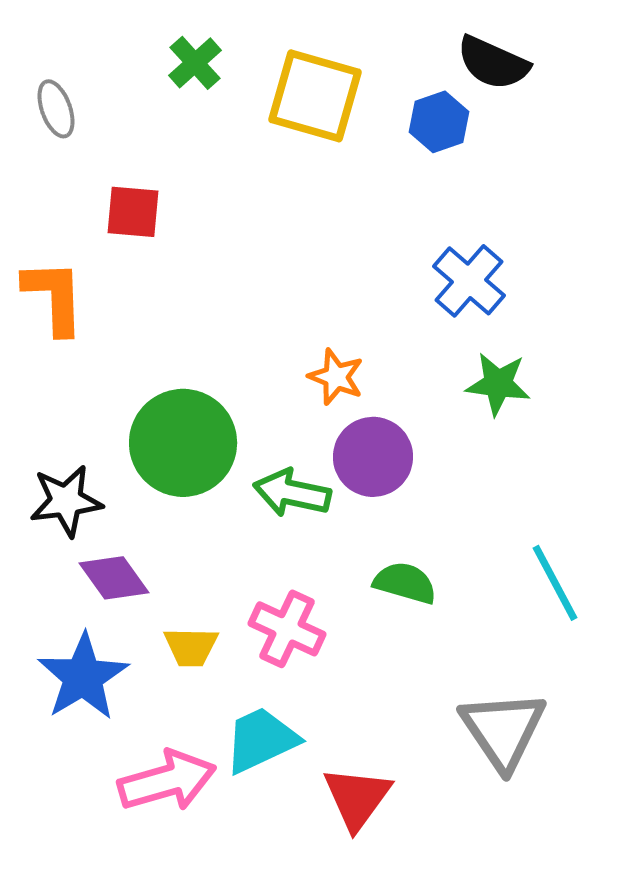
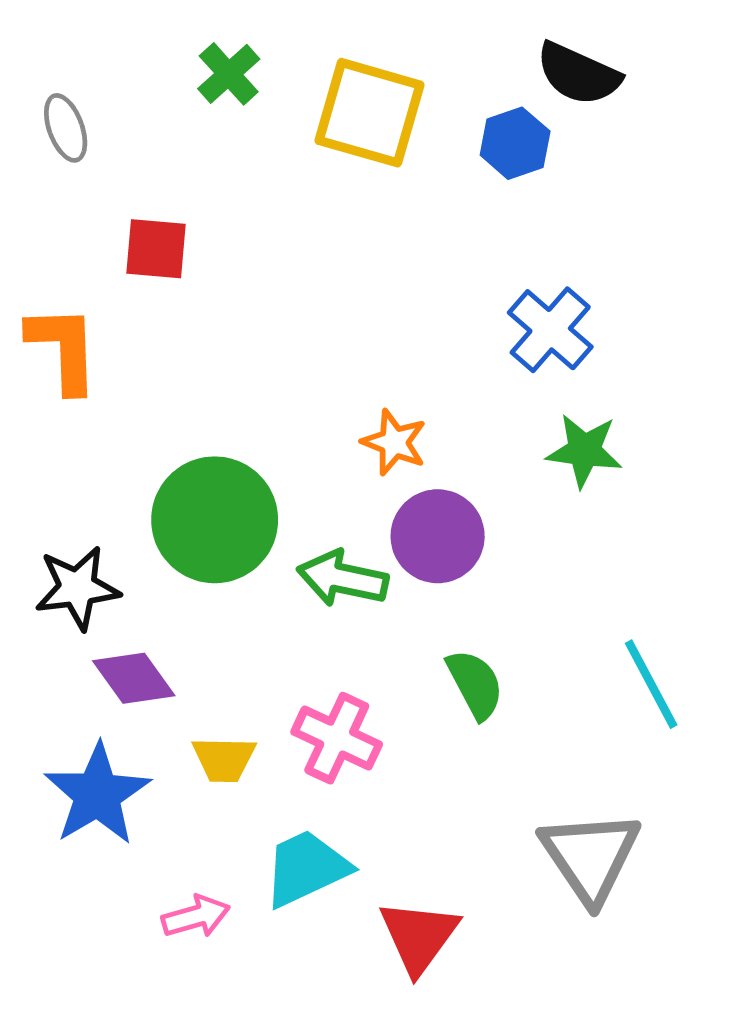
green semicircle: (405, 583) -> (475, 684), turned 46
pink arrow: (167, 781) -> (196, 916), size x0.6

